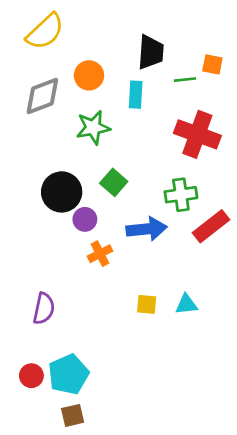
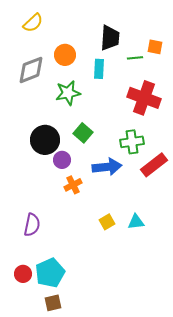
yellow semicircle: (45, 32) -> (33, 23), size x0.7
yellow square: (147, 304) -> (107, 222), turned -35

